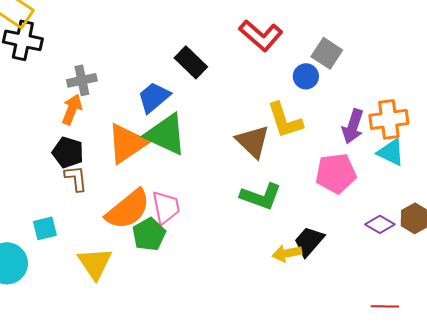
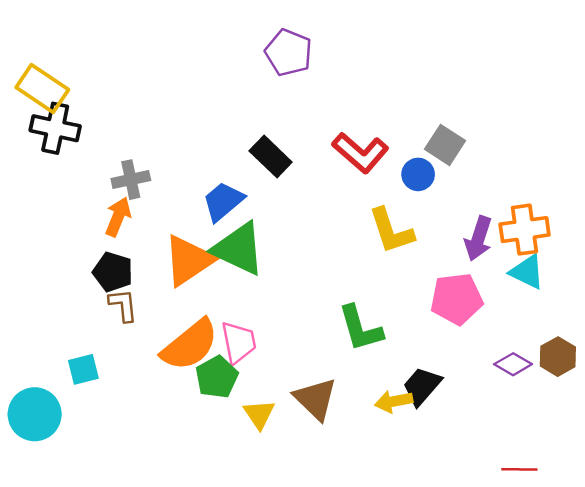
red L-shape: (261, 35) -> (360, 153), moved
brown triangle: (253, 141) -> (315, 399), moved
green L-shape: (261, 196) -> (360, 328), turned 54
yellow triangle: (95, 263) -> (259, 414), moved, size x0.7

